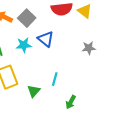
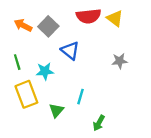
cyan star: (24, 45) -> (45, 71), moved

